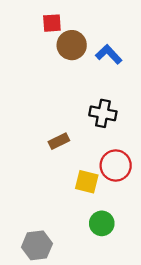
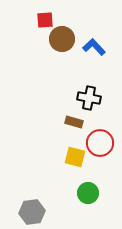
brown rectangle: (59, 141) -> (74, 122), moved, turned 42

